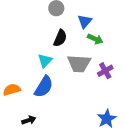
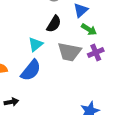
purple cross: (105, 71) -> (96, 52), moved

